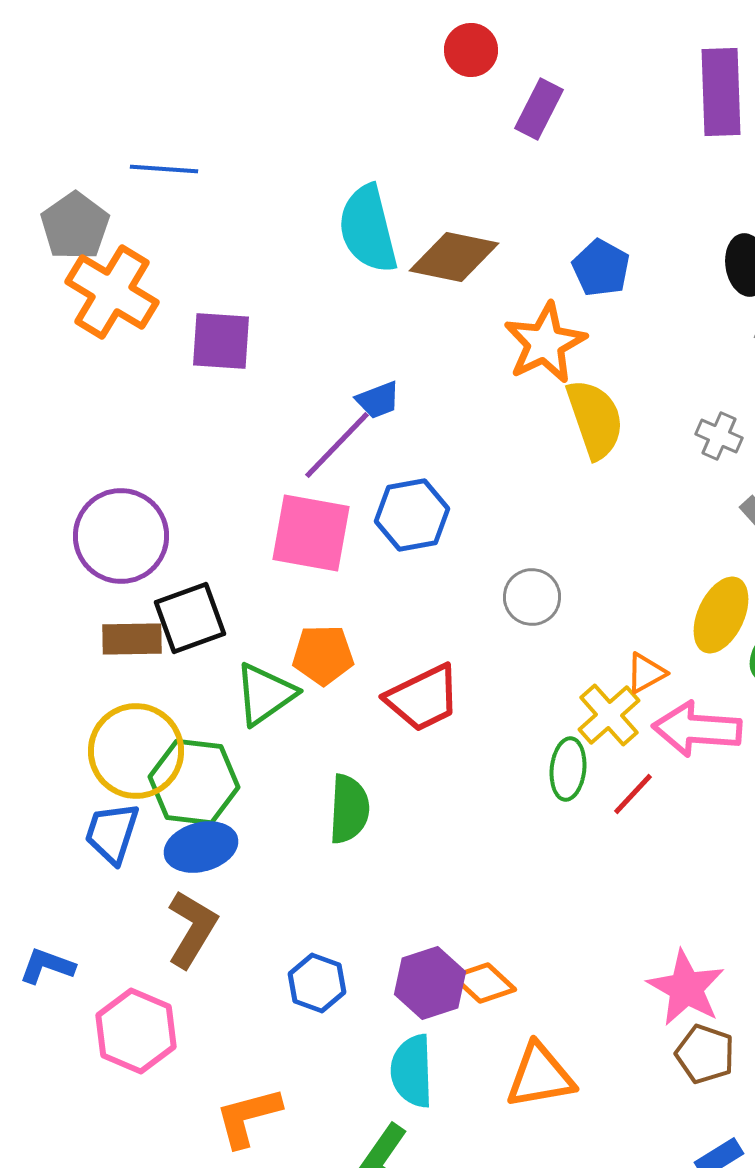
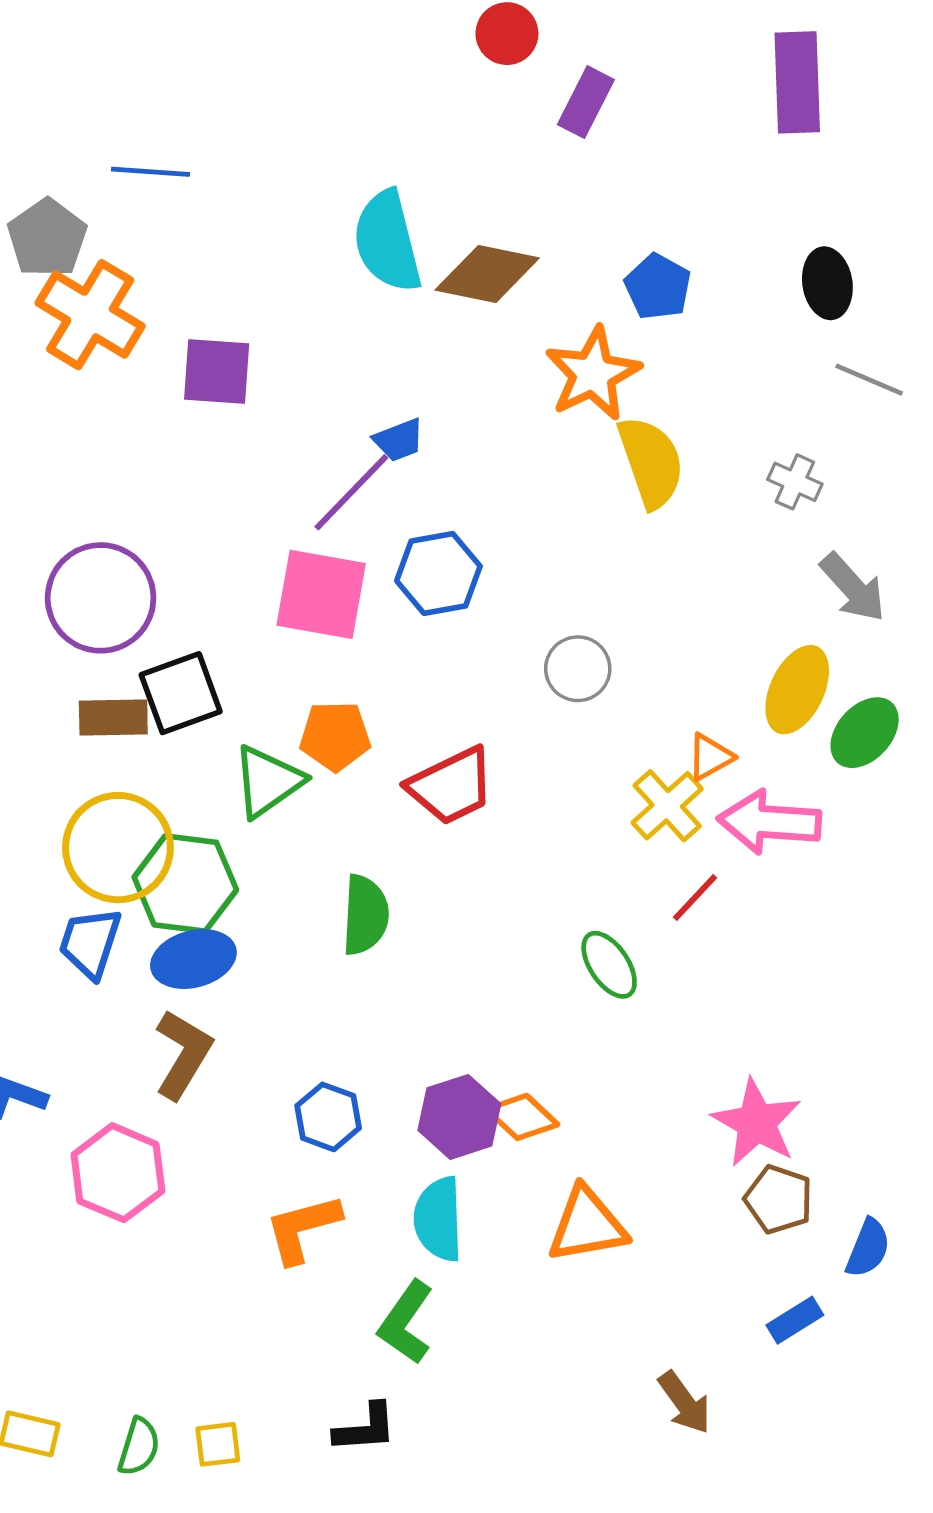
green ellipse: (568, 769) -> (609, 965), moved, turned -40
orange L-shape: (248, 1117) -> (303, 1228), moved

